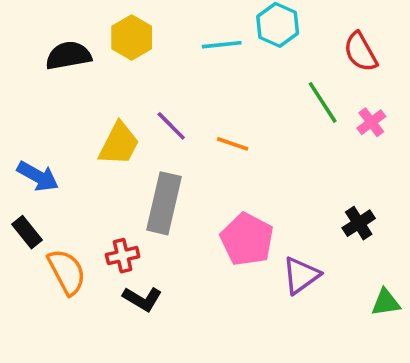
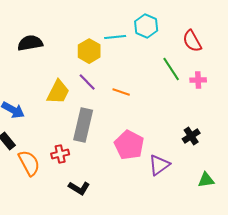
yellow hexagon: (132, 38) -> (89, 51), moved
pink cross: (371, 122) -> (198, 80), turned 35
black L-shape: (142, 299) -> (79, 188), moved

